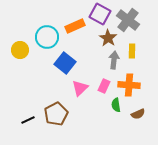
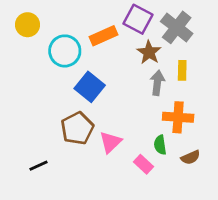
yellow circle: (20, 50) -> (27, 25), moved
pink rectangle: (104, 86) -> (144, 164), moved, turned -72
pink triangle: (80, 88) -> (110, 142), moved
brown pentagon: (56, 114) -> (77, 128), moved

